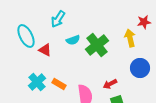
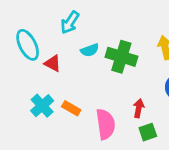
green cross: (97, 45) -> (121, 57), turned -35
red arrow: (110, 84) -> (139, 108), turned 128

